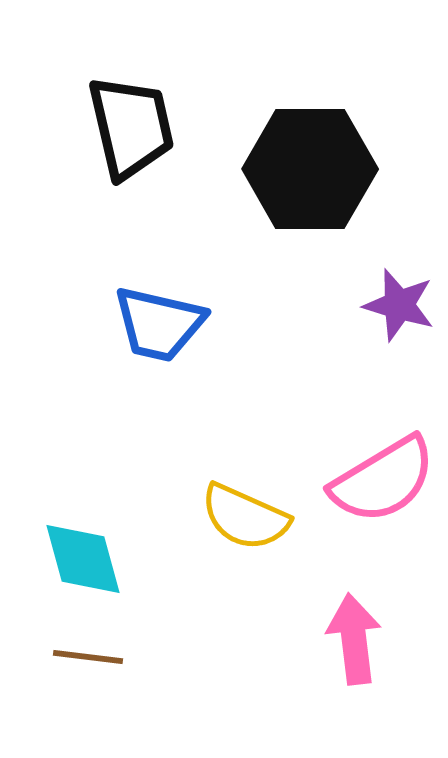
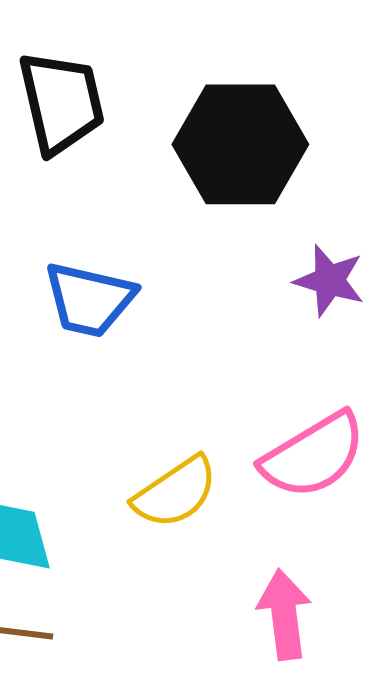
yellow semicircle: (245, 517) -> (175, 492), turned -58

